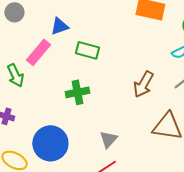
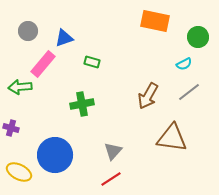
gray circle: (14, 12) -> (28, 31), moved
green rectangle: (87, 50) -> (92, 62), size x0.7
green arrow: (15, 75) -> (20, 87), turned 110

